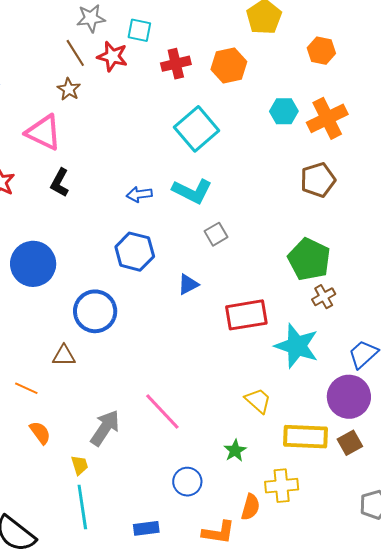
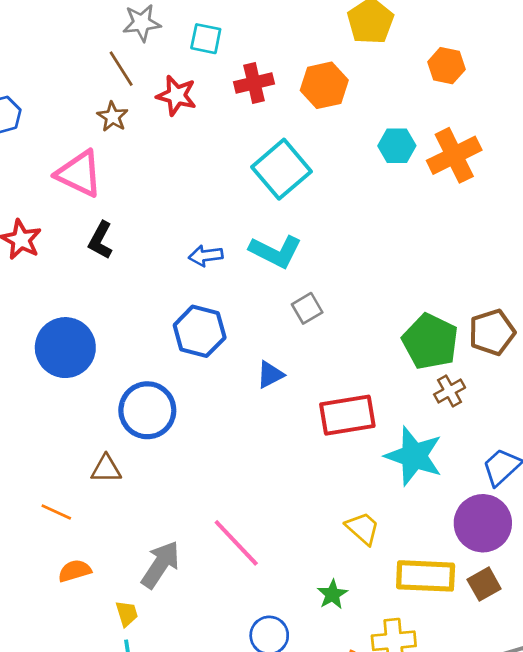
red star: (112, 56) -> (176, 95), moved
brown pentagon: (318, 180) -> (492, 332), moved
orange semicircle: (40, 433) -> (75, 571), turned -70

